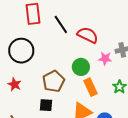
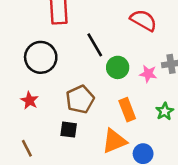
black line: (61, 24) -> (95, 45), moved
red semicircle: (88, 35) -> (143, 20), moved
green circle: (81, 67) -> (118, 67), moved

